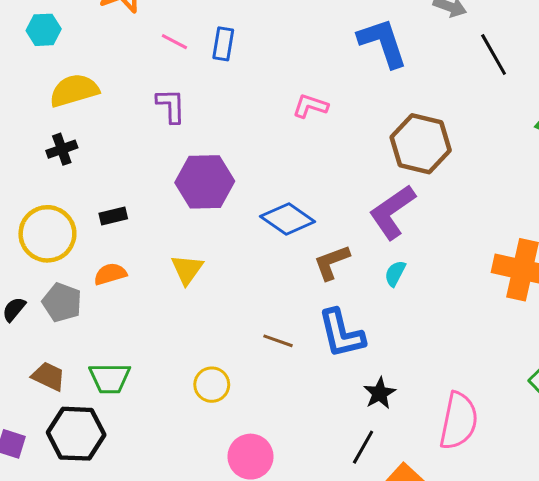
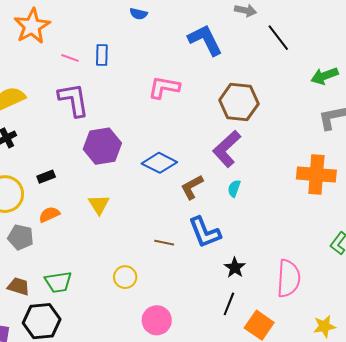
purple L-shape: (171, 106) -> (74, 100), size x1.5
pink L-shape: (310, 106) -> (164, 87), size x1.4

